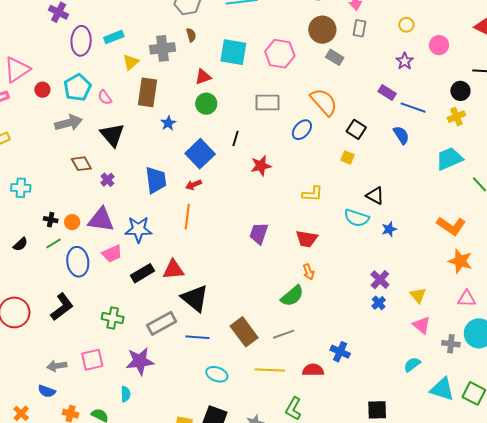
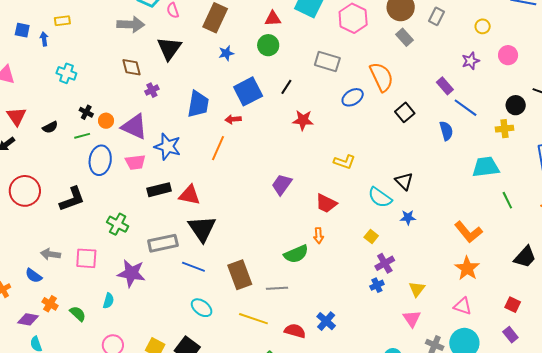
yellow square: (347, 158) -> (371, 237), moved

